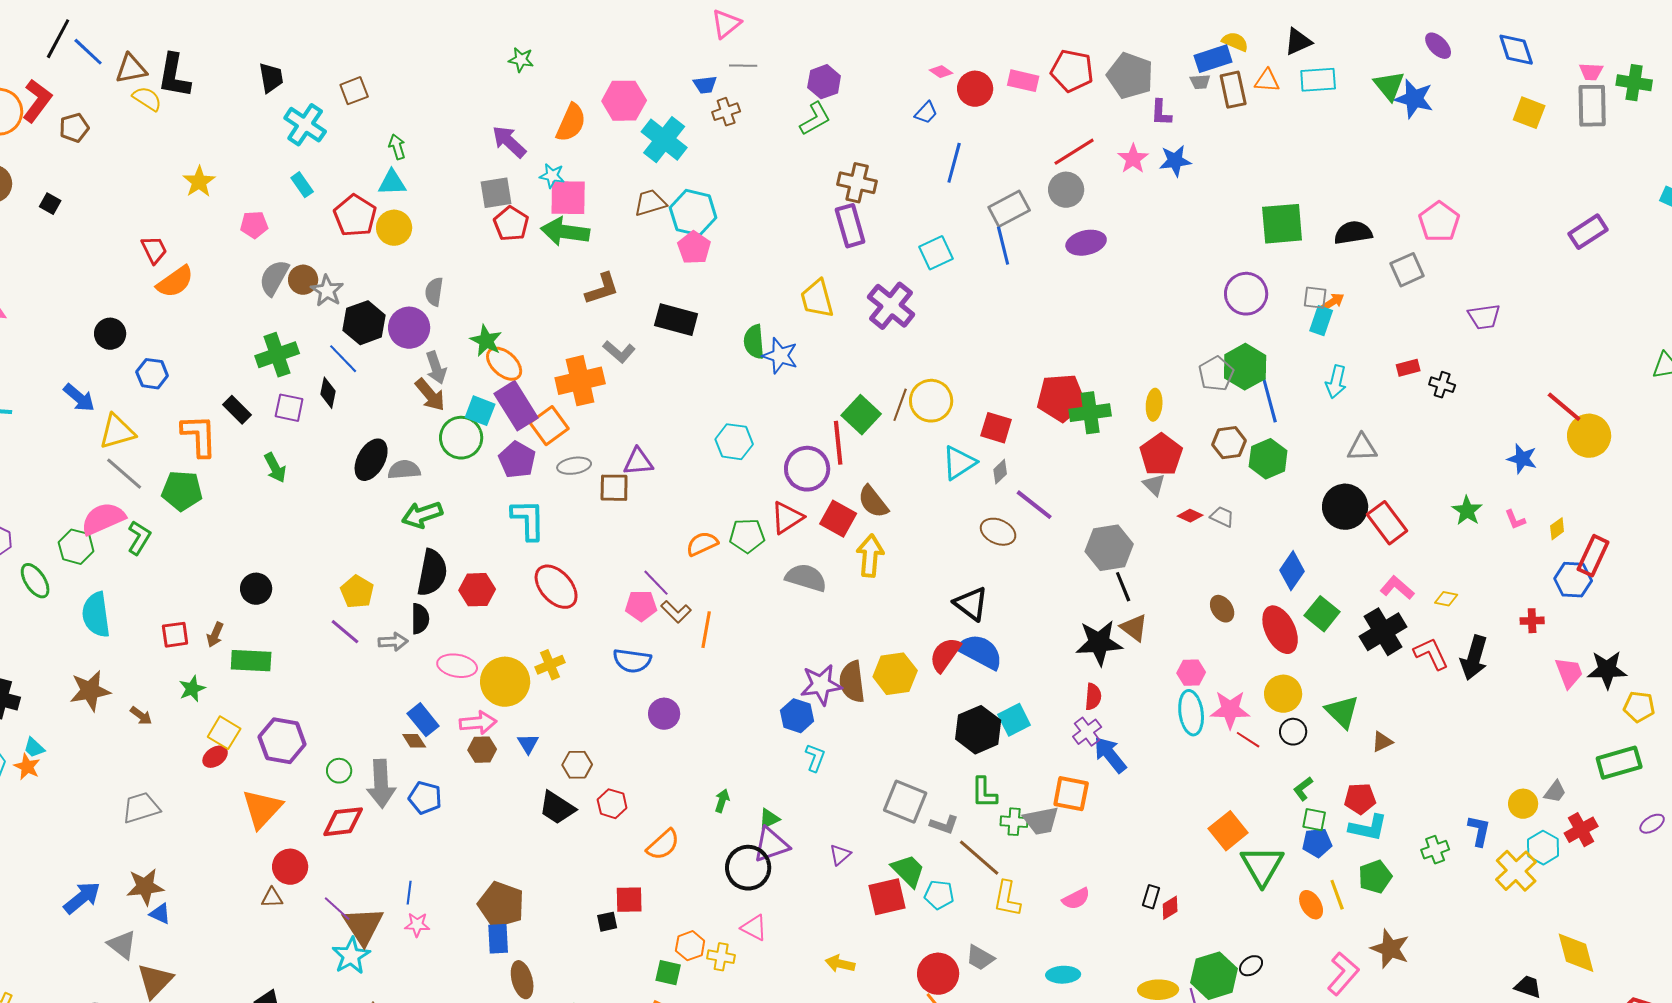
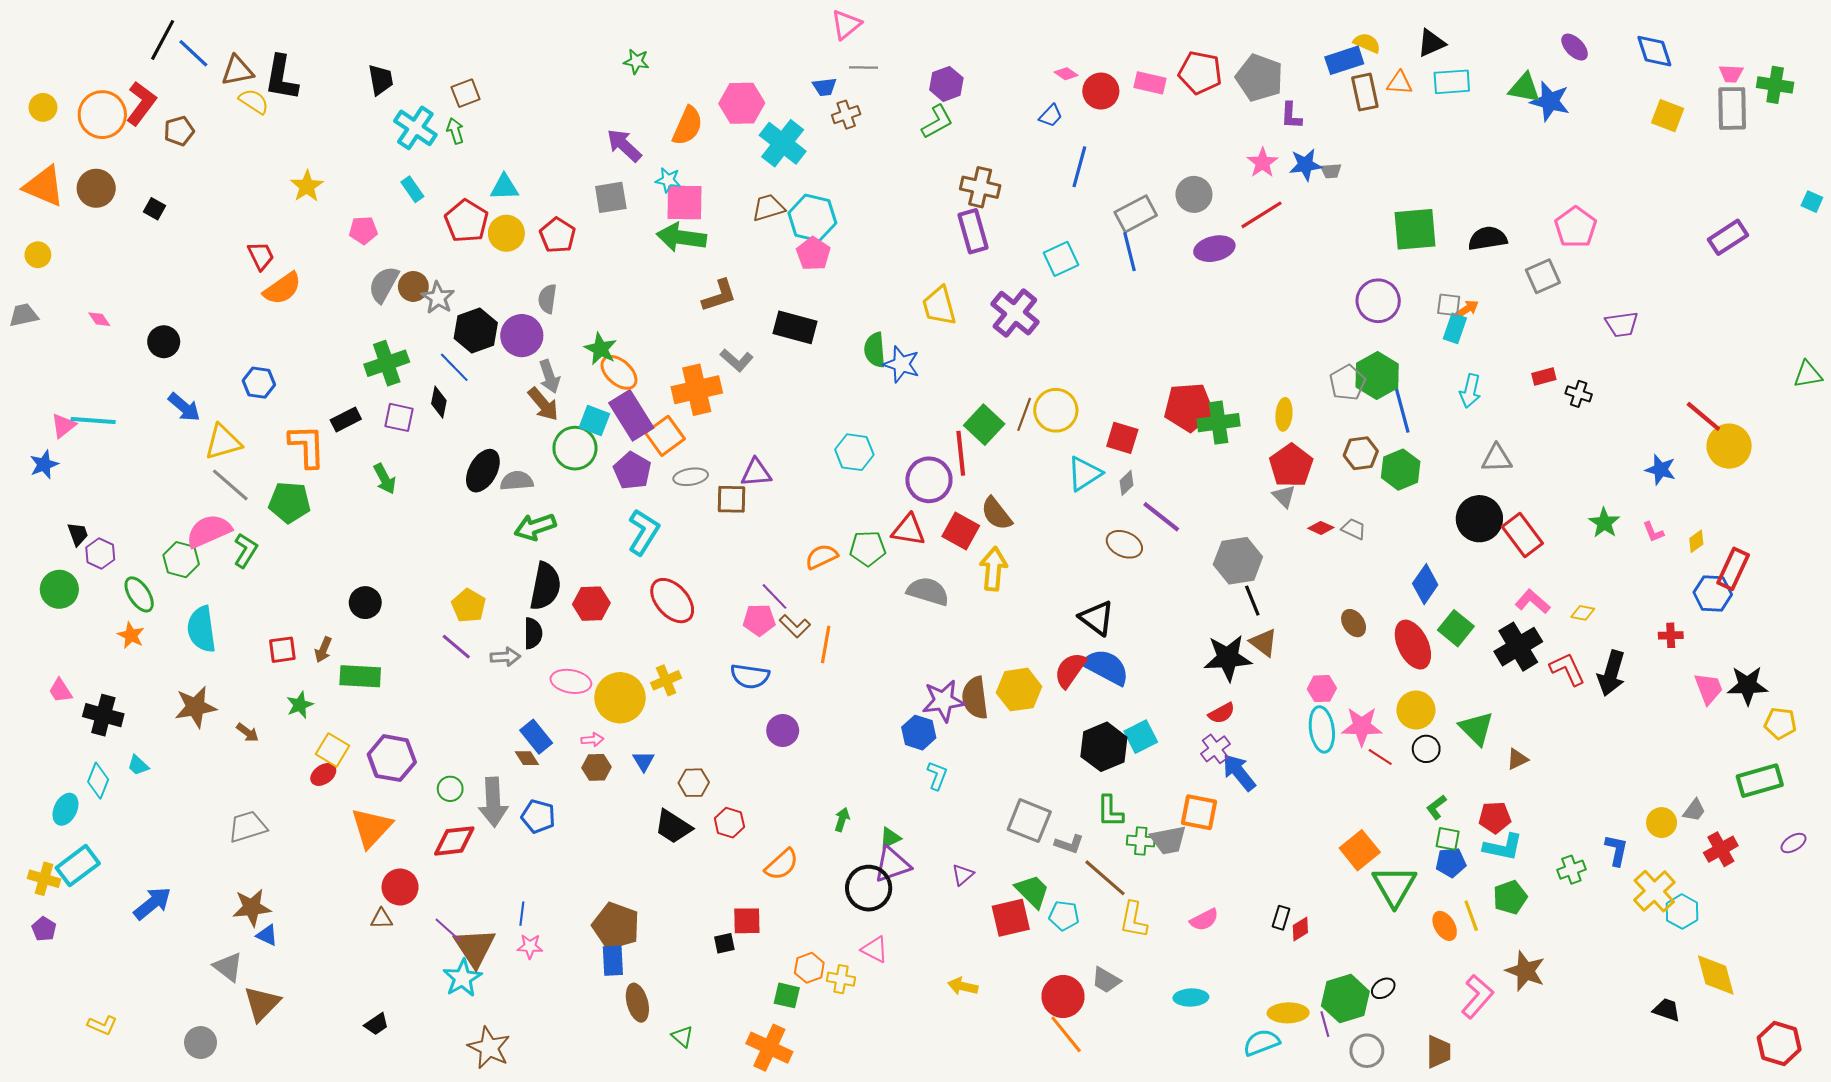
gray trapezoid: (1200, 82) -> (1331, 171), moved
green triangle: (1389, 86) -> (1524, 88), turned -40
green arrow: (397, 147) -> (455, 131), moved
red line: (1074, 152) -> (1261, 215), moved
red pentagon: (511, 224) -> (558, 235), moved
black circle: (110, 334) -> (164, 342), moved
black rectangle: (237, 410) -> (346, 419), turned -72
red triangle: (787, 518) -> (909, 530), turned 42
cyan L-shape: (528, 520) -> (644, 532), turned 33
red semicircle: (1093, 697) -> (1222, 713), turned 56
pink arrow: (478, 723) -> (592, 740), size x0.6
orange star: (27, 767) -> (131, 635), moved
cyan hexagon: (1543, 848) -> (1682, 912), moved
blue arrow: (82, 898) -> (152, 903), moved

